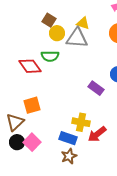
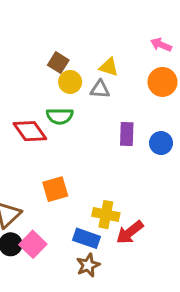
gray triangle: (77, 38) -> (100, 89), size x0.6
purple rectangle: (96, 88) -> (127, 134), moved, turned 56
orange square: (32, 105) -> (55, 189), moved

